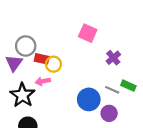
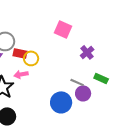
gray line: (112, 90) -> (77, 82), moved
blue circle: (89, 99) -> (61, 102), moved
purple circle: (109, 113) -> (83, 93), moved

